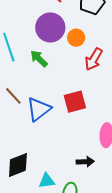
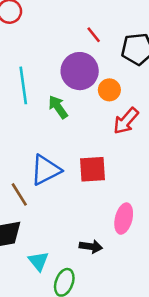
brown line: (13, 96) -> (19, 194), moved
cyan triangle: (47, 181) -> (38, 261), turned 48

